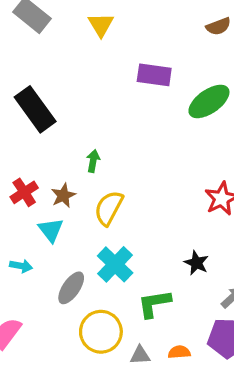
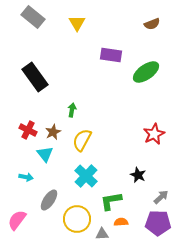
red cross: (24, 192) -> (28, 130), turned -30
gray ellipse: (71, 288) -> (49, 200), moved
orange semicircle: (179, 352) -> (121, 222), moved

